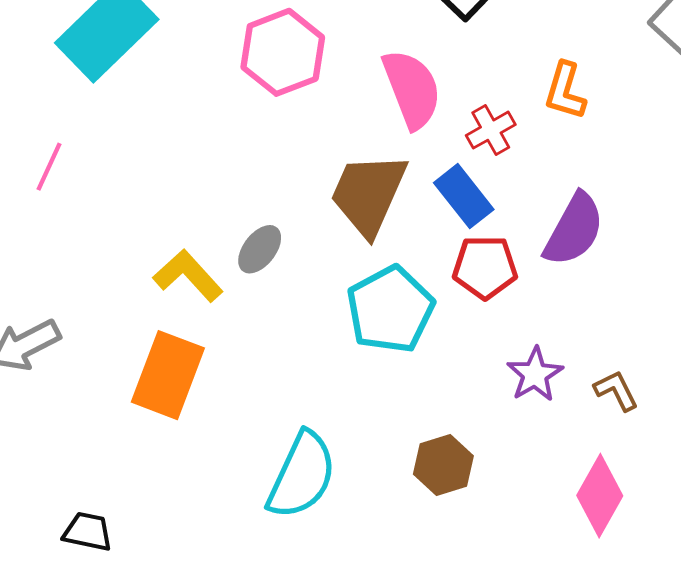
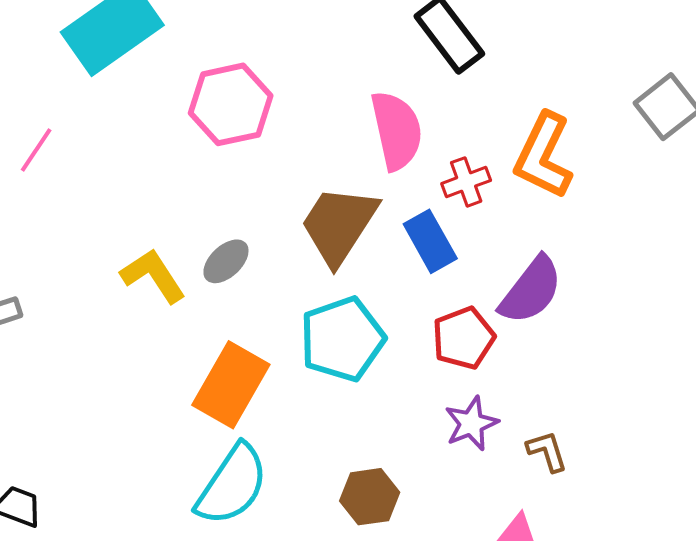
pink hexagon: (283, 52) -> (231, 104), moved
orange L-shape: (565, 91) -> (543, 156), size x1.5
red pentagon: (485, 267) -> (463, 338), moved, turned -30
orange rectangle: (168, 375) -> (231, 385), moved

